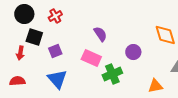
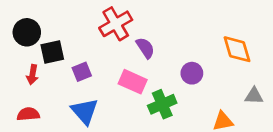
black circle: (24, 14) -> (27, 32), moved
red cross: (55, 16) -> (116, 24), moved, size x1.6
black square: (34, 37) -> (52, 52), turned -30

